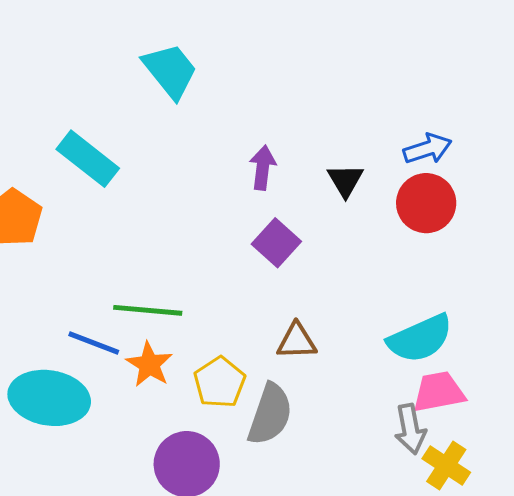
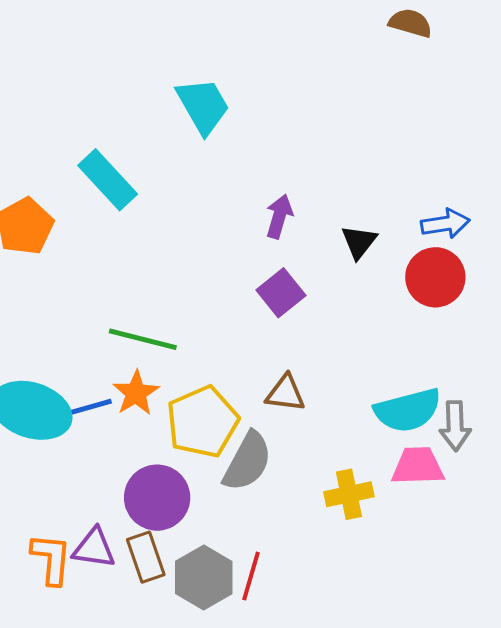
blue line: (94, 343) -> (86, 408), moved, turned -46
yellow pentagon: (219, 382) -> (202, 422), size x1.4
gray arrow: (410, 429) -> (455, 426), moved
yellow cross: (446, 465) -> (349, 494), moved, turned 36

